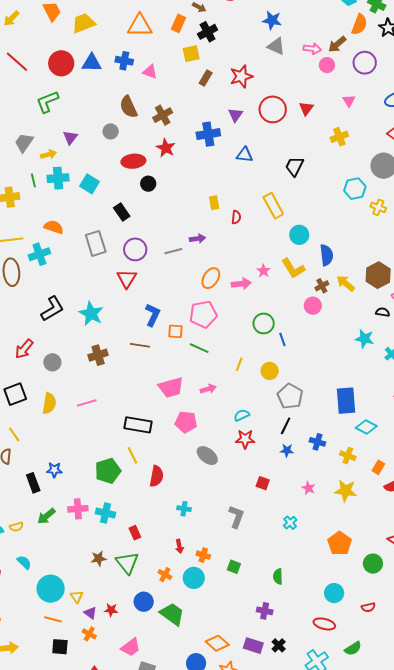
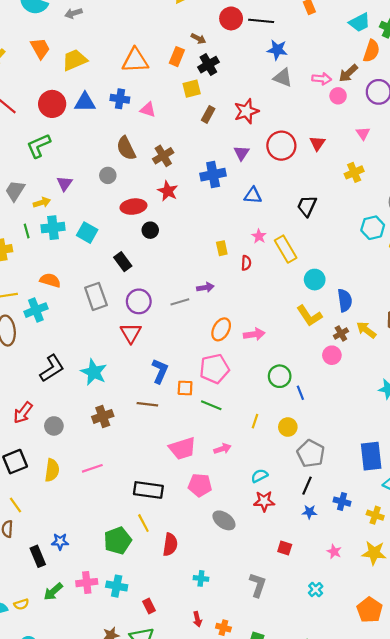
pink star: (263, 271) -> (259, 236), moved

